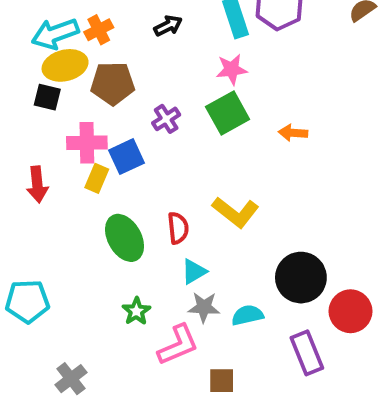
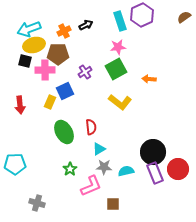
orange cross: (99, 30) -> (64, 31), moved
pink cross: (87, 143) -> (45, 70), moved
yellow L-shape: (236, 212) -> (120, 102), moved
purple rectangle: (307, 353) -> (155, 173), moved
gray cross: (71, 379) -> (37, 203), turned -35

